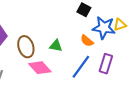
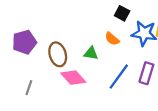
orange semicircle: (87, 41) -> (112, 39), moved

